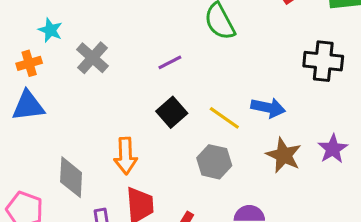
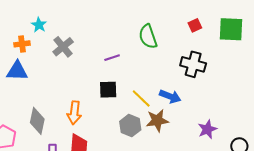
black cross: (323, 61) -> (193, 64), moved
black square: (172, 112) -> (108, 90), turned 30
brown star: (284, 155) -> (157, 120), moved, turned 30

